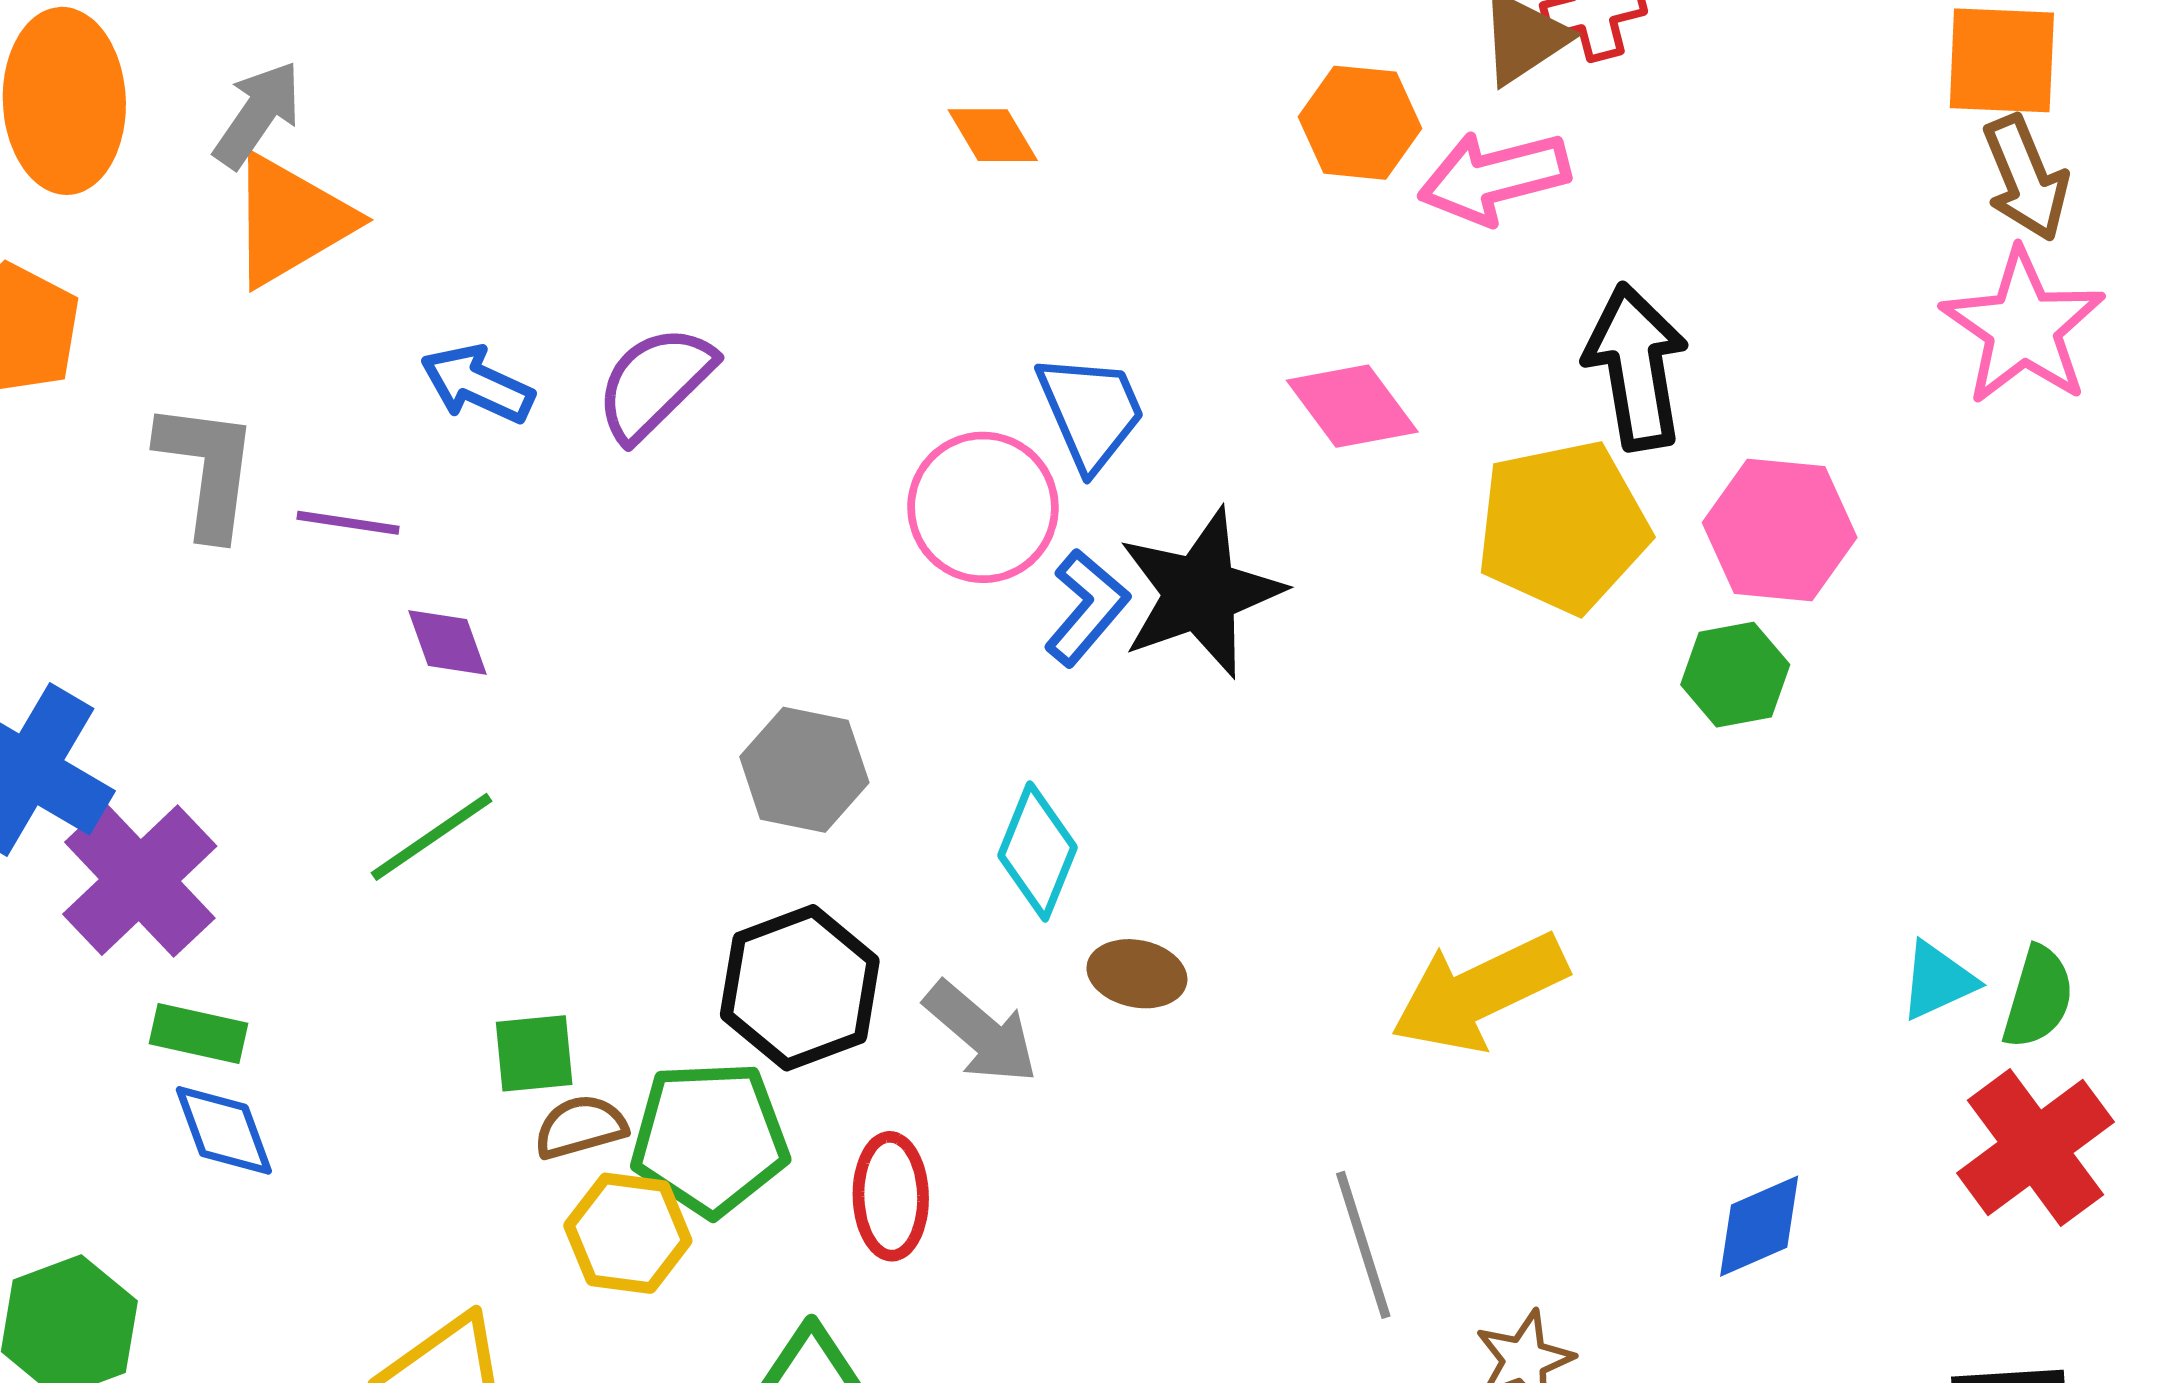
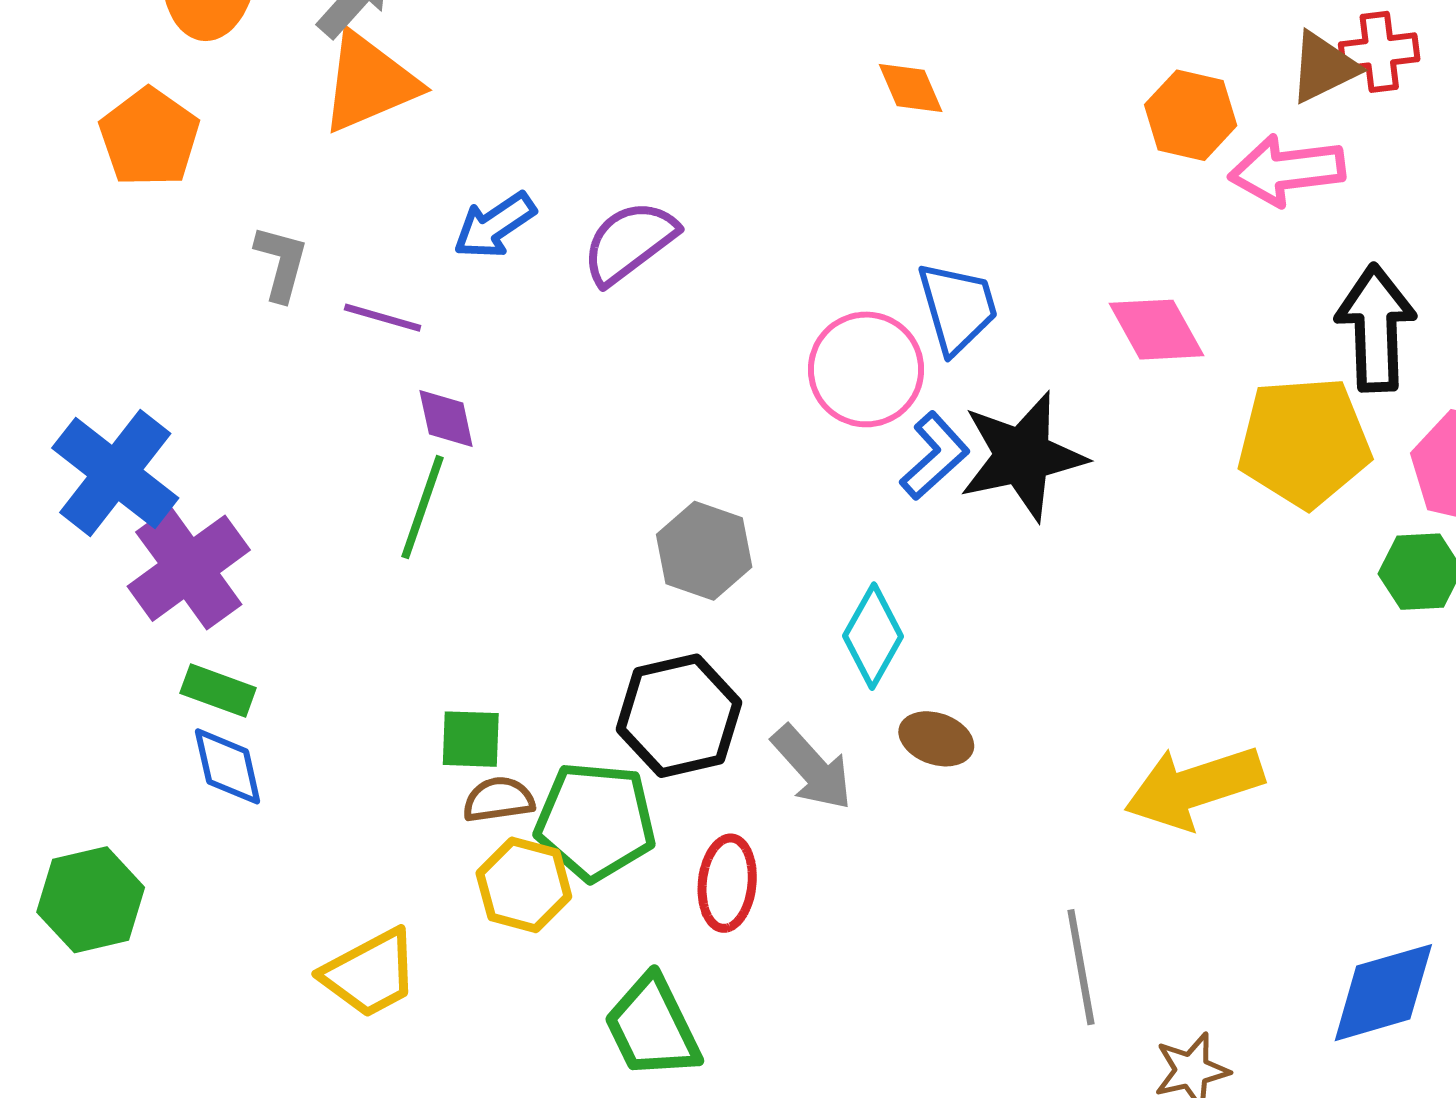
blue arrow: (477, 384) -> (494, 225), turned -66
gray L-shape: (207, 469) -> (281, 263), size x0.7
green line: (431, 837) -> (423, 507), moved, turned -44
blue diamond: (1759, 1226) -> (1383, 993), size x1.4

